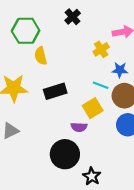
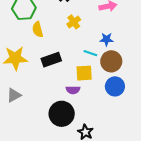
yellow cross: (101, 49) -> (74, 22), moved
yellow square: (93, 108) -> (84, 73), turned 30

